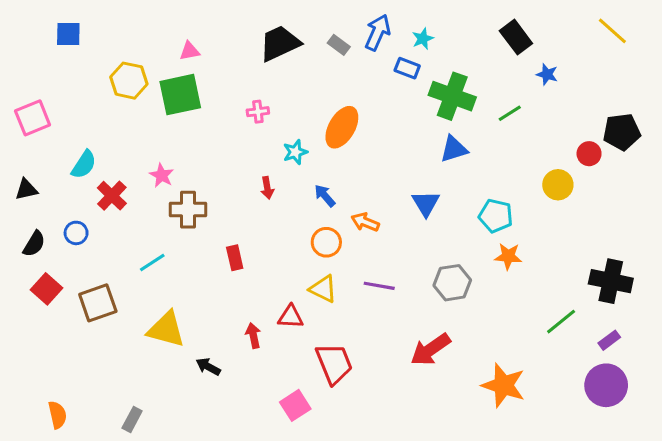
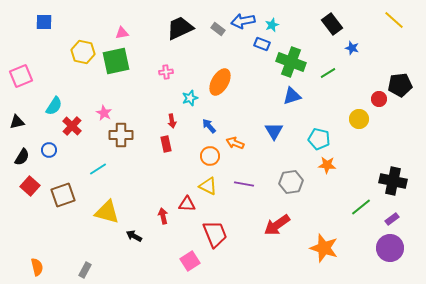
blue arrow: (378, 32) -> (243, 21), turned -125
red rectangle: (235, 258) -> (166, 144), moved

